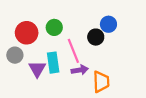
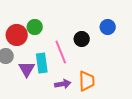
blue circle: (108, 24) -> (108, 27), moved
green circle: (54, 27) -> (35, 27), moved
purple arrow: (80, 70) -> (63, 84), moved

